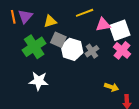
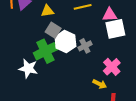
pink triangle: (103, 25) -> (110, 15), moved
green cross: (34, 47) -> (45, 51), moved
pink cross: (122, 50) -> (112, 67), moved

